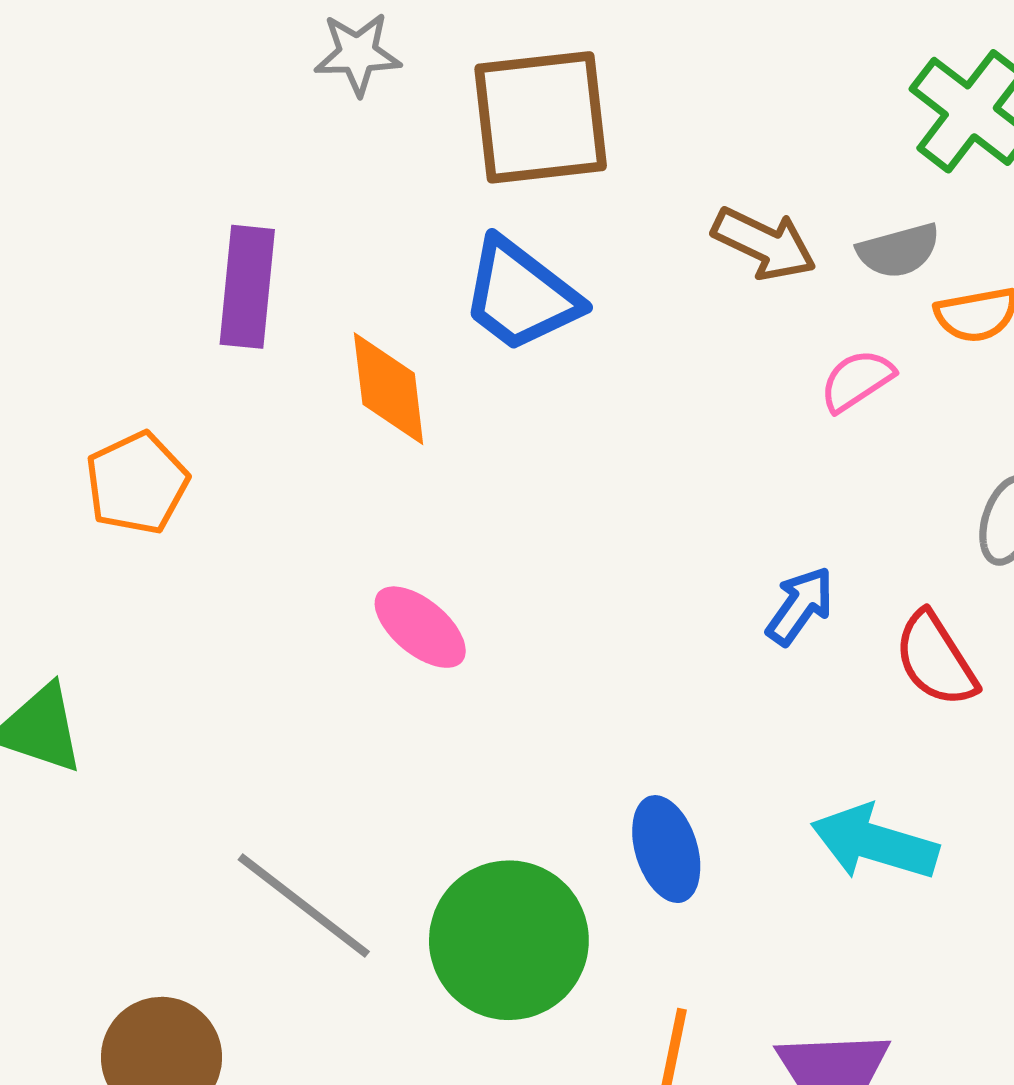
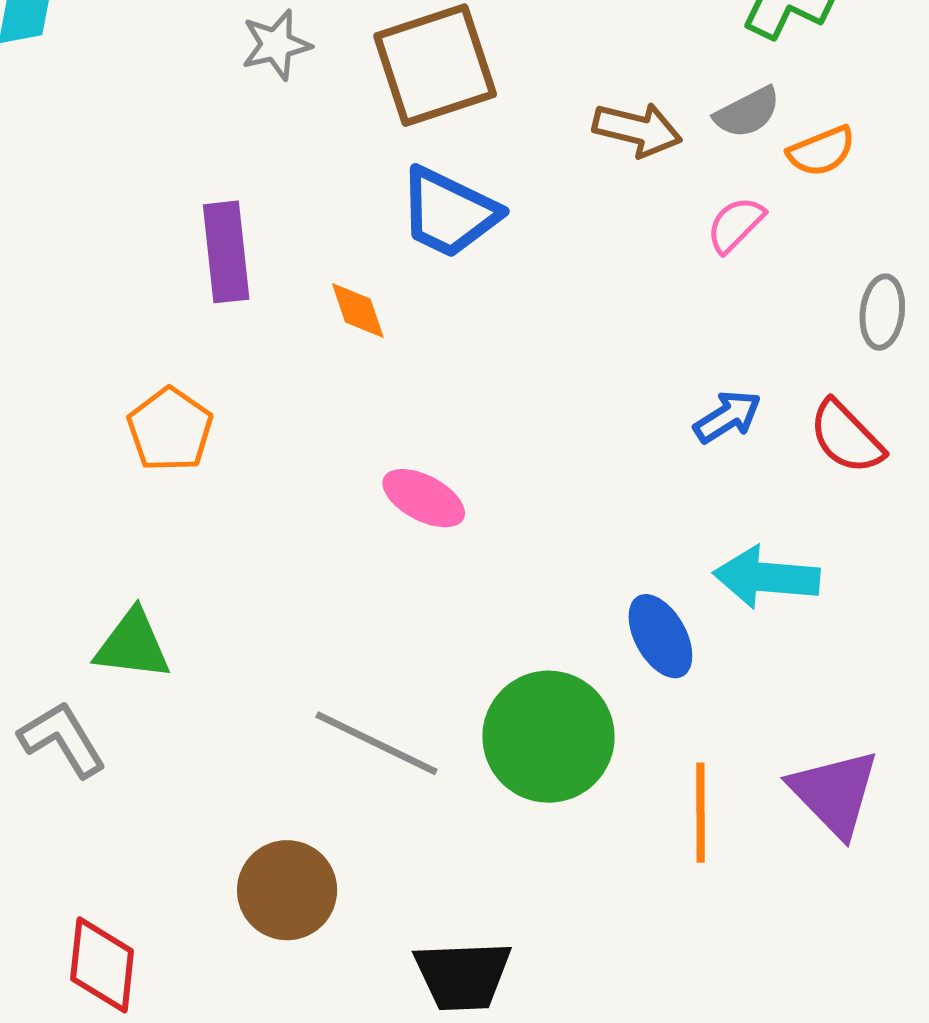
orange diamond: (389, 389) -> (358, 310), size x0.7
blue arrow: (800, 606) -> (728, 417), turned 34
cyan arrow: (875, 843) -> (766, 577), moved

